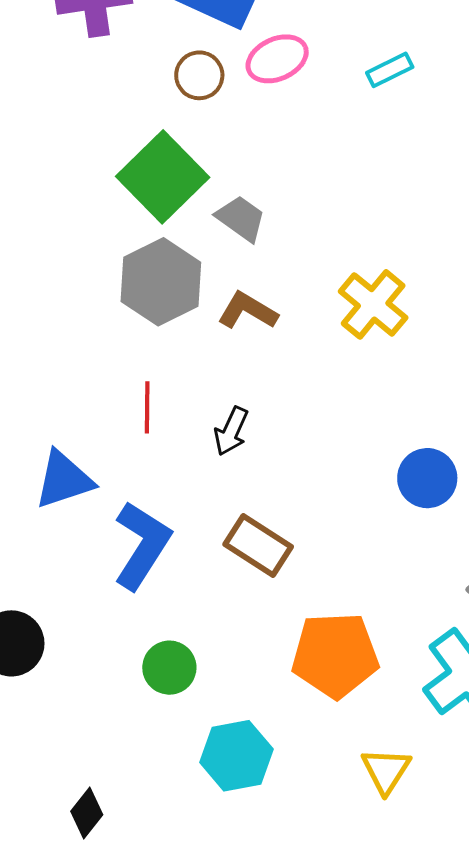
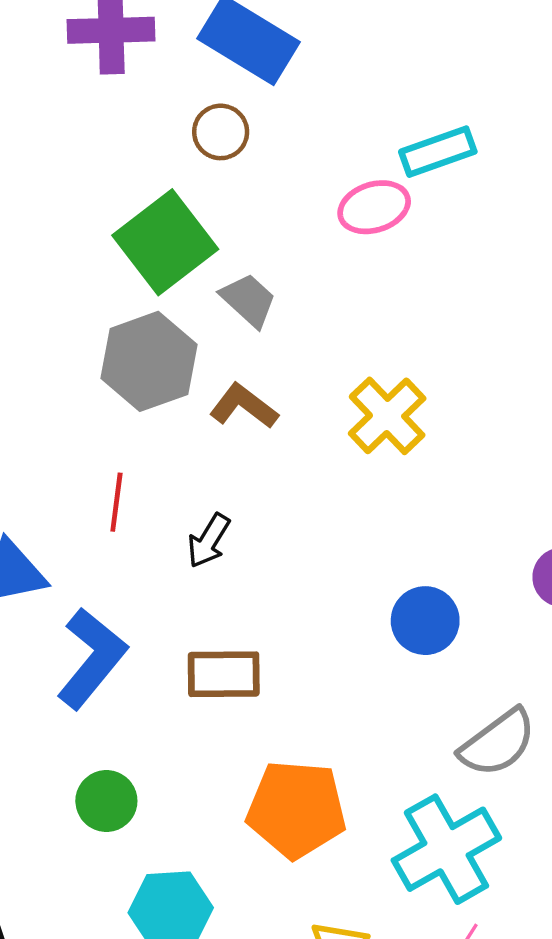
pink ellipse: (277, 59) -> (374, 207), moved
cyan rectangle: (390, 70) -> (438, 152), size x1.4
brown rectangle: (258, 545) -> (224, 674), turned -40

